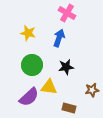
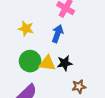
yellow triangle: (49, 87) -> (47, 63), moved
brown star: (92, 90) -> (79, 87), moved

